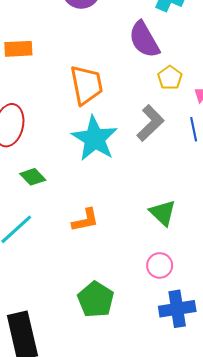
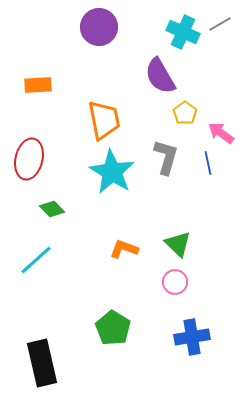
gray L-shape: (150, 123) -> (166, 157), turned -30
orange L-shape: (85, 220) -> (124, 249), moved, turned -148
pink circle: (160, 265) -> (175, 282), moved

